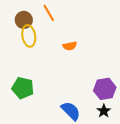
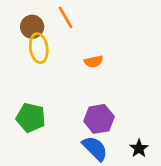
purple hexagon: (105, 89) -> (99, 119), moved

